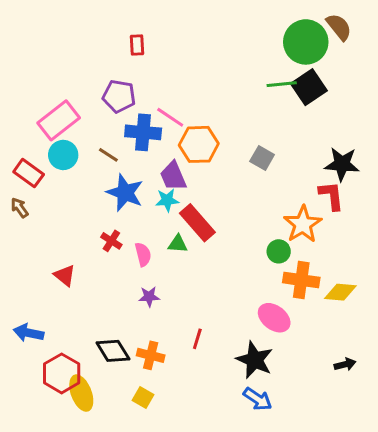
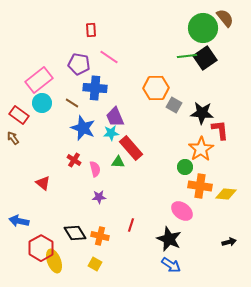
pink line: (170, 117) -> (109, 57), moved
orange hexagon: (199, 144) -> (156, 88), moved
black star: (342, 164) -> (202, 113), moved

